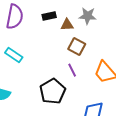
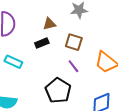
black rectangle: (49, 16) -> (42, 43), moved
brown triangle: (67, 25) -> (49, 24), moved

